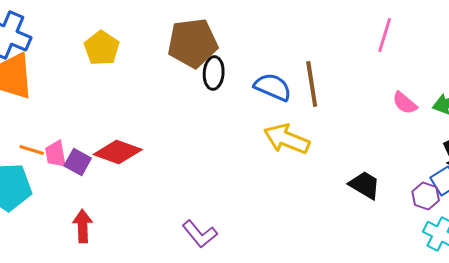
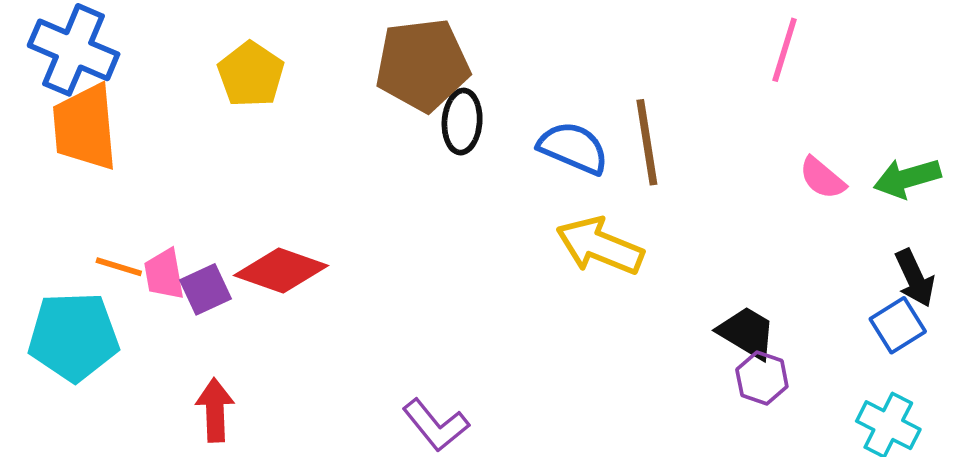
purple square: (78, 162) -> (206, 289), turned 36
purple hexagon: (426, 196) -> (762, 378), moved

